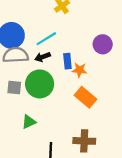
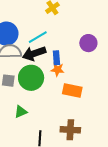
black arrow: (43, 57) -> (34, 53), size x1.6
orange star: (79, 70) -> (57, 70), moved
orange rectangle: (86, 97) -> (72, 91), turned -30

